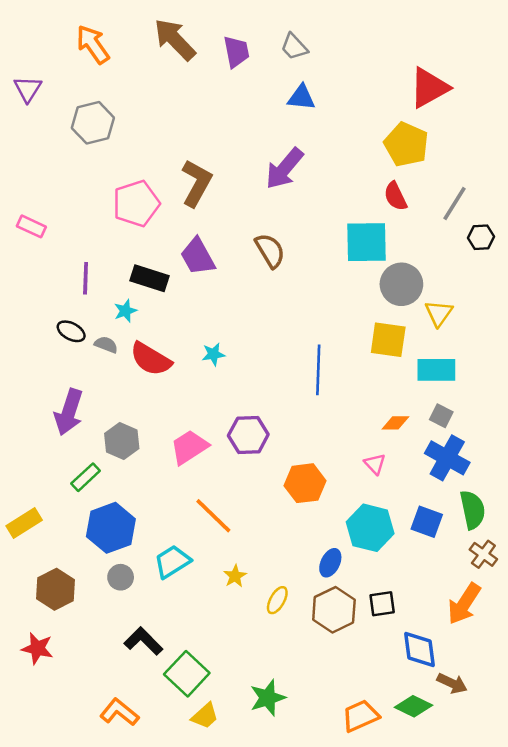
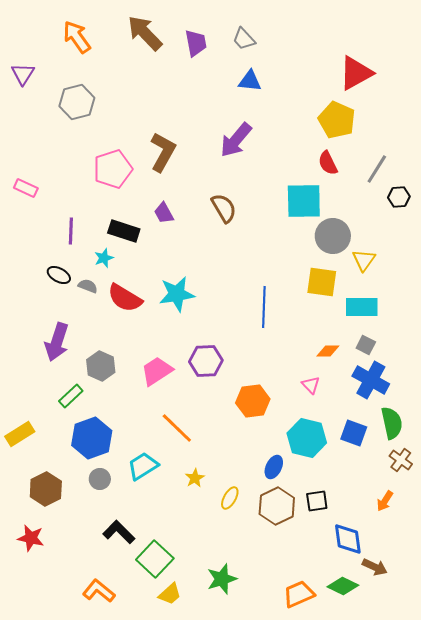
purple trapezoid: (198, 257) -> (164, 213), size x0.7
cyan star: (213, 354) -> (177, 294), size x1.8
orange arrow: (464, 604) -> (385, 501), size x0.6

